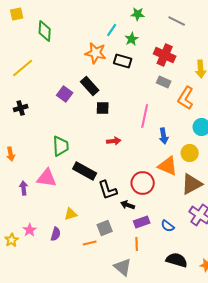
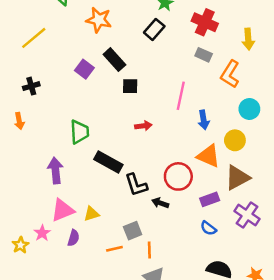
orange star: (96, 53) -> (99, 20), moved
black rectangle: (123, 61) -> (154, 29), turned -66
orange arrow: (11, 154) -> (19, 121), moved
pink triangle: (47, 178) -> (63, 210), moved, turned -30
purple arrow: (24, 188) -> (55, 170), moved, size x1.5
purple rectangle: (142, 222) -> (210, 199), moved
orange line: (137, 244) -> (149, 250), moved

